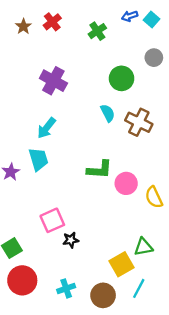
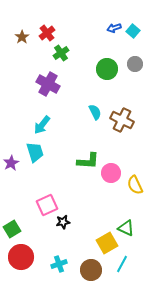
green cross: (97, 31) -> (61, 53), moved
green circle: (122, 78) -> (107, 69), moved
green triangle: (143, 247) -> (126, 228), turned 36

